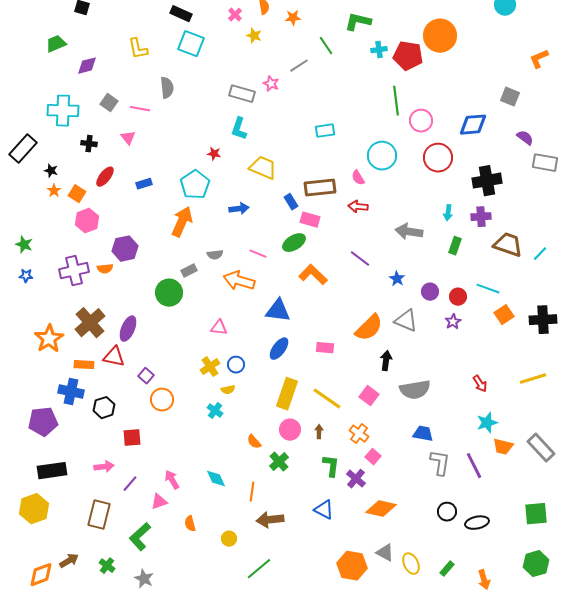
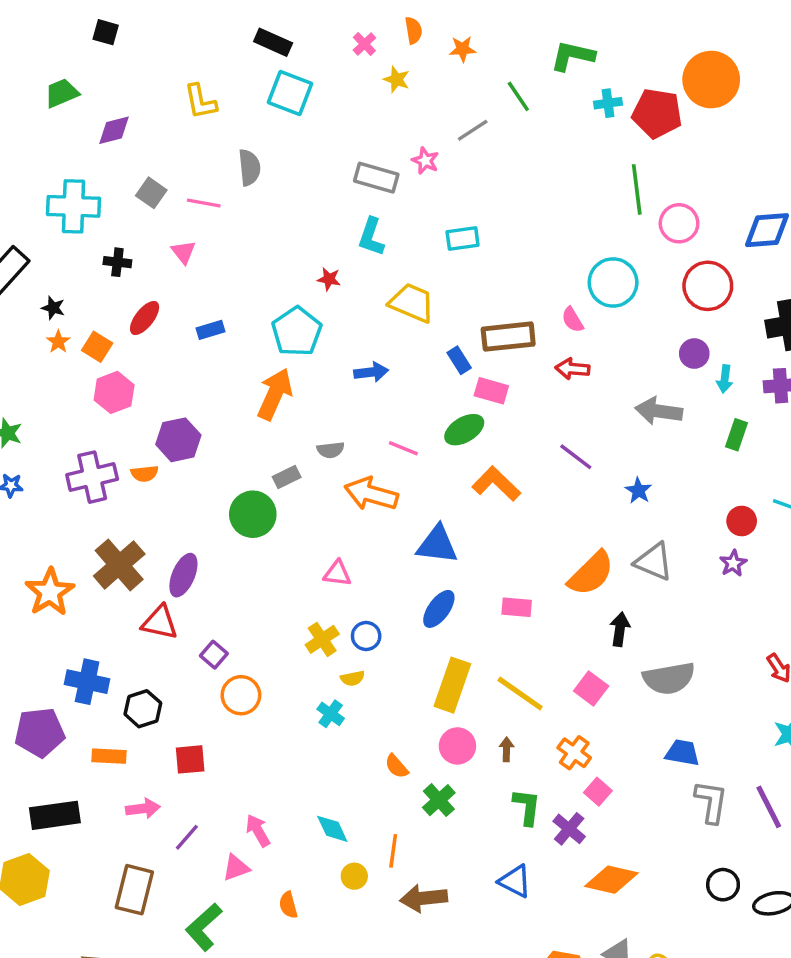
cyan rectangle: (325, 131) -> (463, 239), moved
purple circle: (430, 292) -> (694, 354), moved
orange rectangle: (84, 365) -> (109, 756), moved
yellow circle: (229, 539) -> (354, 876), moved

